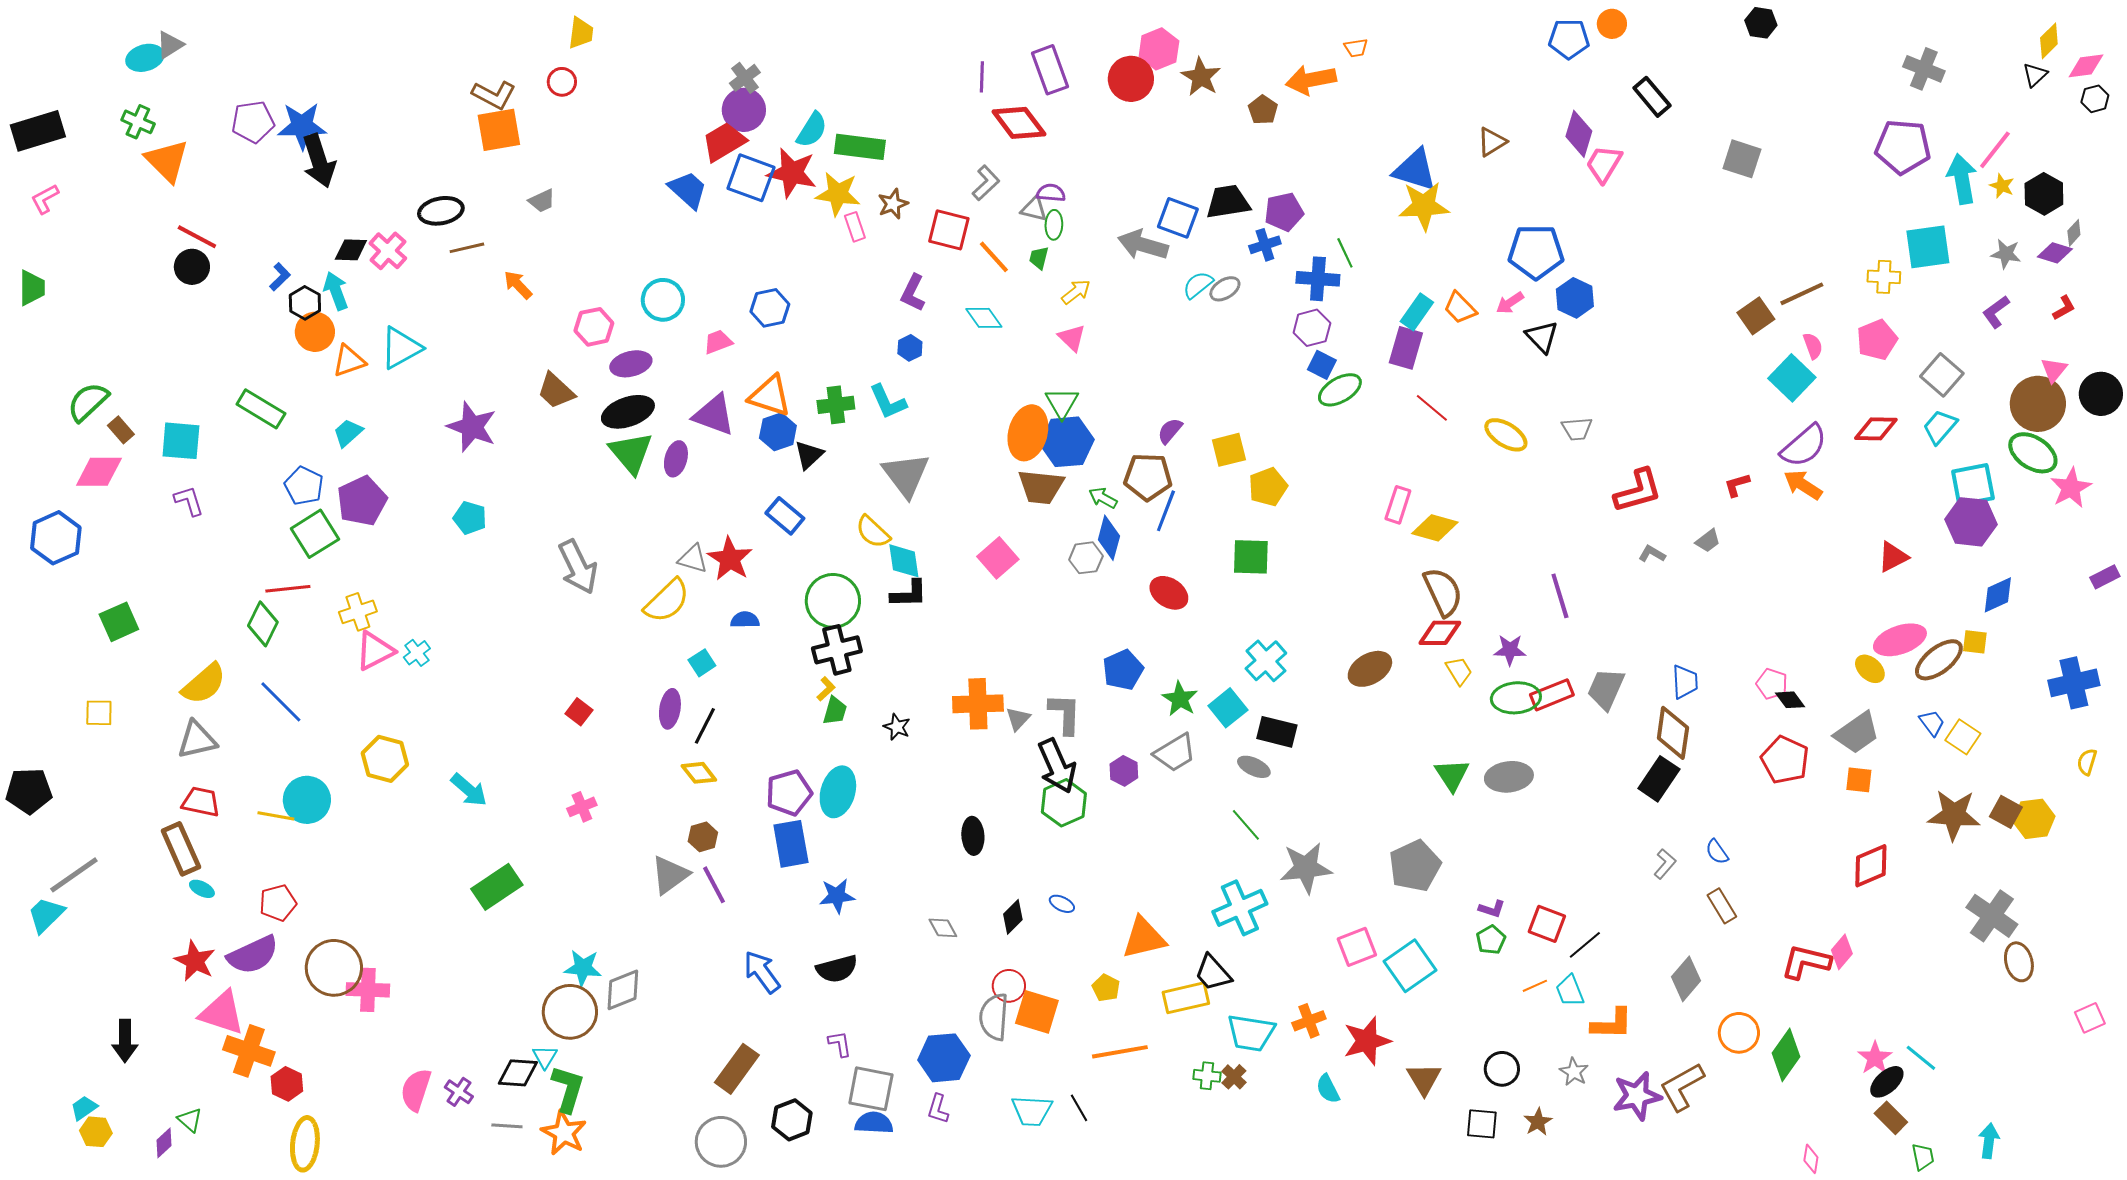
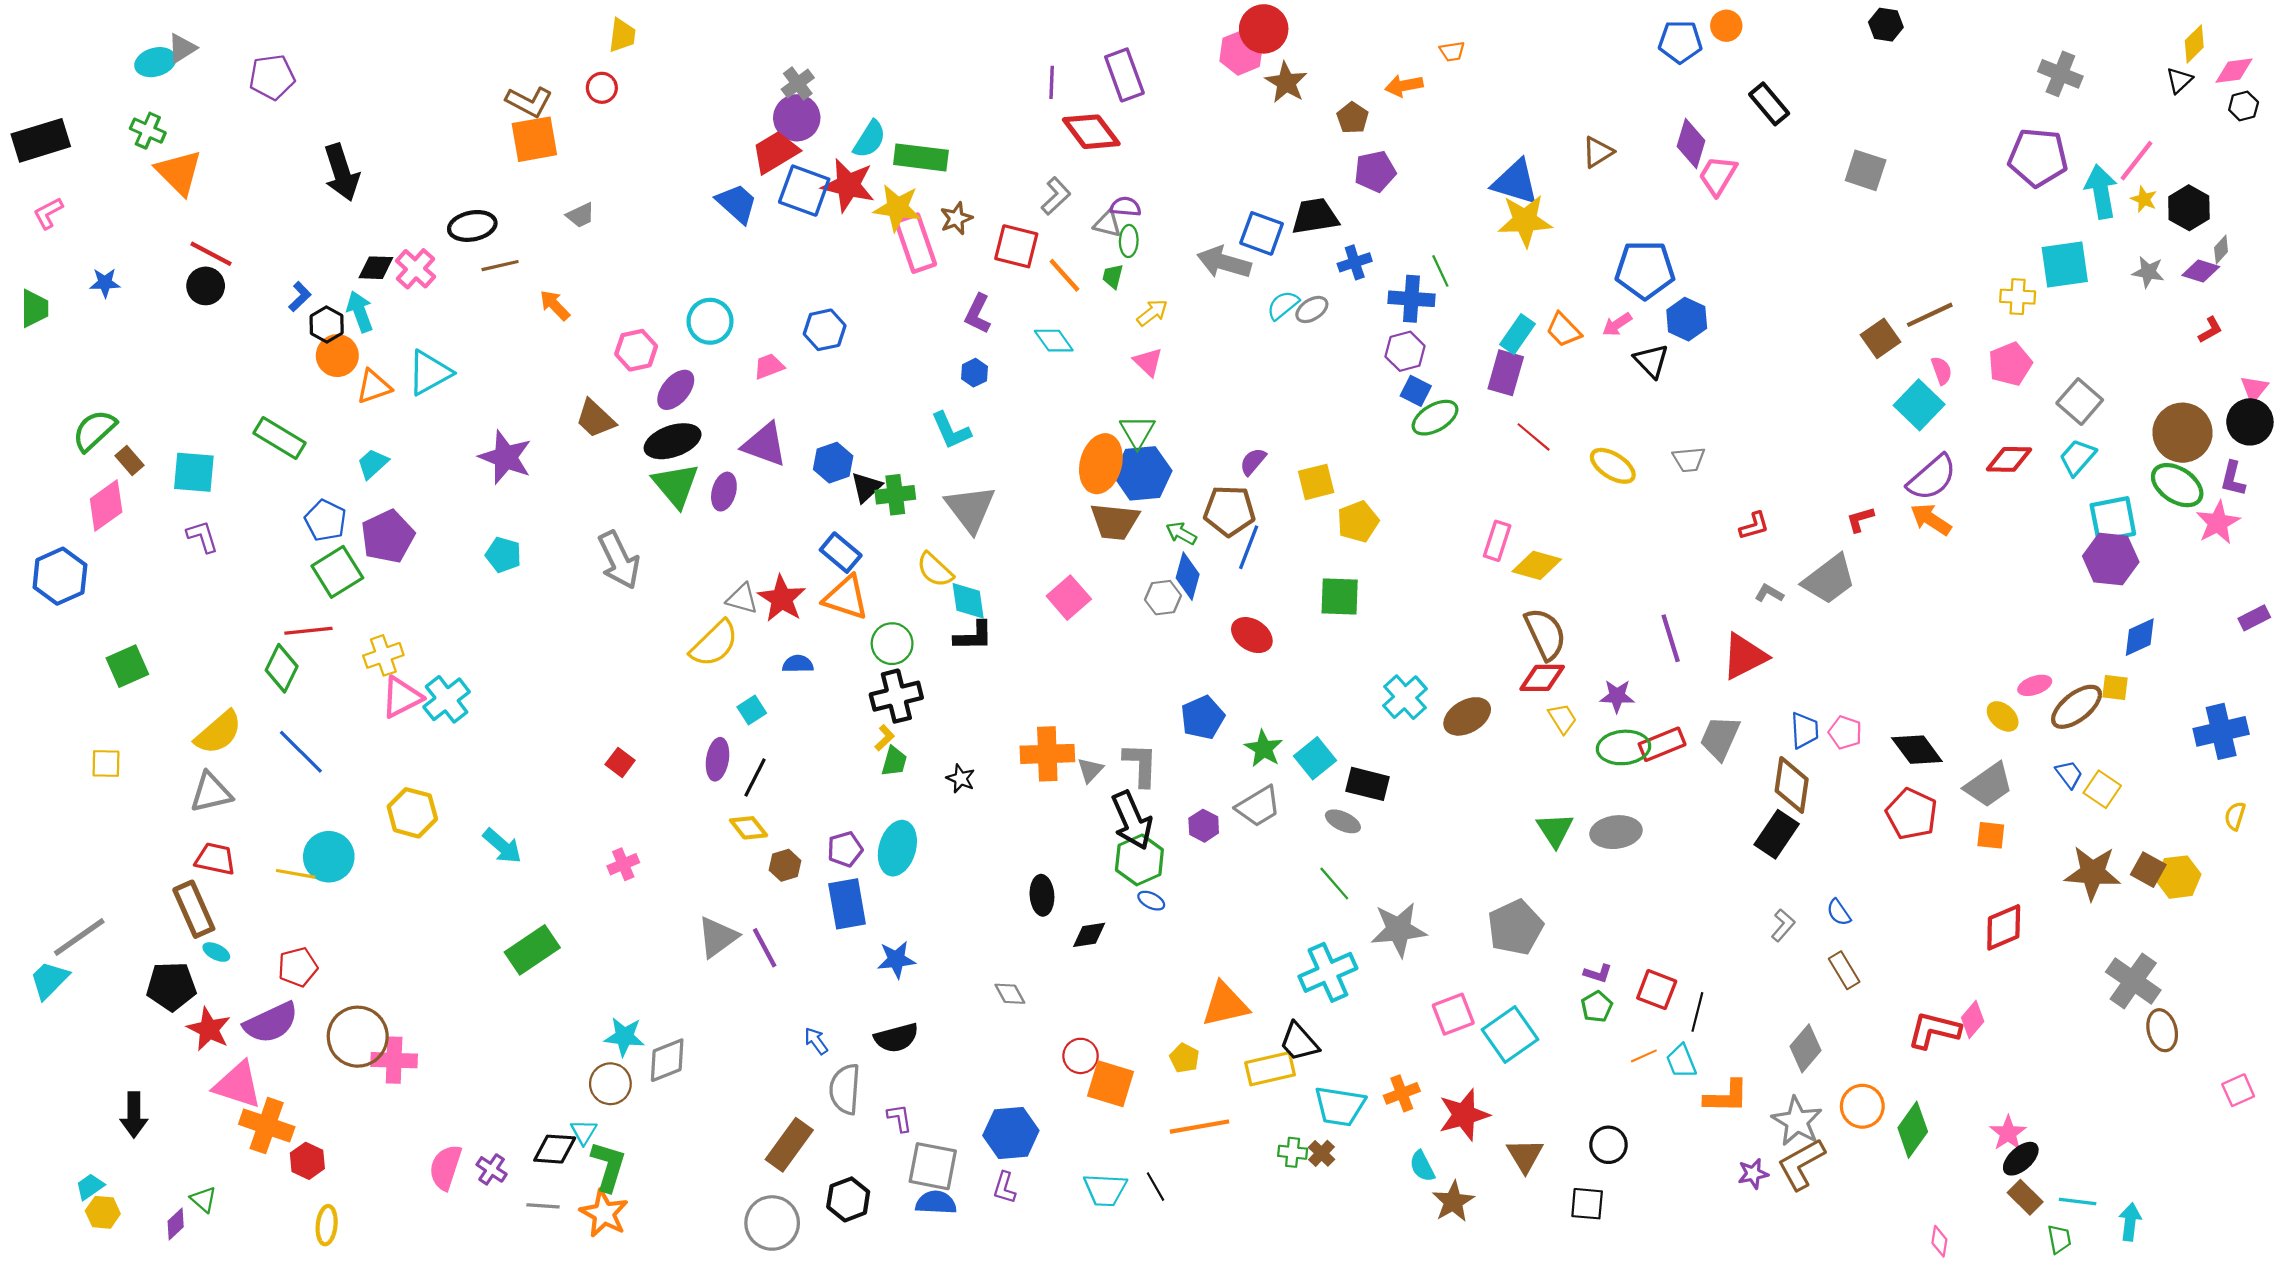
red circle: (1131, 79) -> (1264, 29), moved
orange arrow: (1311, 80) -> (1404, 86), size x0.7
purple pentagon: (253, 122) -> (272, 77), moved
blue star: (302, 126) -> (105, 283), moved, size x0.6
purple pentagon: (1284, 212) -> (1375, 171), moved
pink rectangle: (855, 227) -> (916, 243), size x1.8
purple L-shape: (1996, 312) -> (2233, 479), moved, turned -40
purple ellipse: (631, 364) -> (676, 390), turned -36
pink triangle: (2054, 370) -> (2254, 389), moved
orange triangle: (770, 396) -> (846, 598), moved
green cross: (836, 405) -> (895, 495), moved
pink diamond: (99, 472) -> (106, 505), turned -36
red L-shape: (1638, 491) -> (1754, 526), size x0.6
gray trapezoid: (1708, 541) -> (1829, 579), size x2.0
red triangle: (1893, 557) -> (1744, 656), moved, size x1.4
gray arrow: (578, 567) -> (619, 560), moved
green circle: (833, 601) -> (892, 644), size x0.7
pink ellipse: (1900, 640) -> (2035, 685), size x0.6
cyan cross: (417, 653) -> (447, 699), size x1.6
cyan cross: (1266, 661) -> (1405, 697), moved
pink pentagon: (1772, 684) -> (1845, 732), moved
black diamond: (1790, 700) -> (1917, 750), size x1.6
black pentagon: (29, 791) -> (171, 986), moved
purple pentagon: (789, 793) -> (845, 849), size x0.7
brown hexagon: (703, 837) -> (785, 865), moved
blue ellipse: (1062, 904) -> (1151, 901), moved
black diamond: (1013, 917) -> (1089, 935), moved, turned 36
black line: (1585, 945) -> (1697, 1012), turned -36
blue arrow: (762, 972) -> (816, 1041), size x0.6
brown circle: (570, 1012) -> (610, 1084), size x0.7
gray semicircle: (994, 1017) -> (845, 1089), moved
cyan line: (1921, 1058) -> (2078, 1202), moved, turned -32
gray star: (1574, 1072) -> (1797, 1121), moved, size x1.6
purple star: (1637, 1096) -> (1753, 1174), size x0.6
brown star: (1538, 1122) -> (1453, 1202), moved, size x1.4
yellow ellipse: (305, 1144) -> (327, 1225), size x0.7

